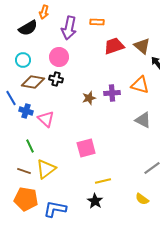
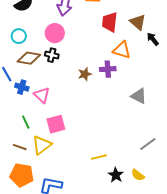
red trapezoid: (114, 46) -> (110, 22), turned -65
orange triangle: (140, 85) -> (122, 50), moved
pink square: (86, 148) -> (56, 124), moved
black star: (95, 201) -> (116, 175), moved

